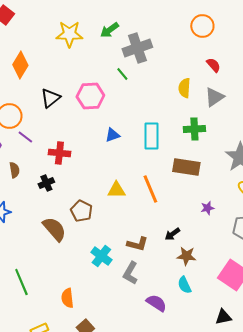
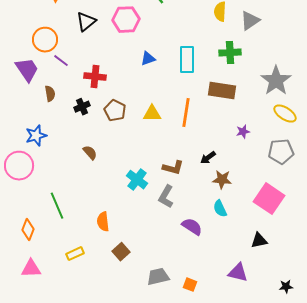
orange line: (150, 189) -> (186, 113), turned 32
brown pentagon: (81, 211) -> (115, 111), moved
brown semicircle: (54, 229) -> (90, 153), size x0.6

